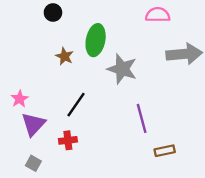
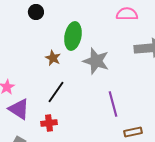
brown star: (64, 56) -> (53, 58), moved
purple triangle: (33, 124) -> (19, 109), turned -40

